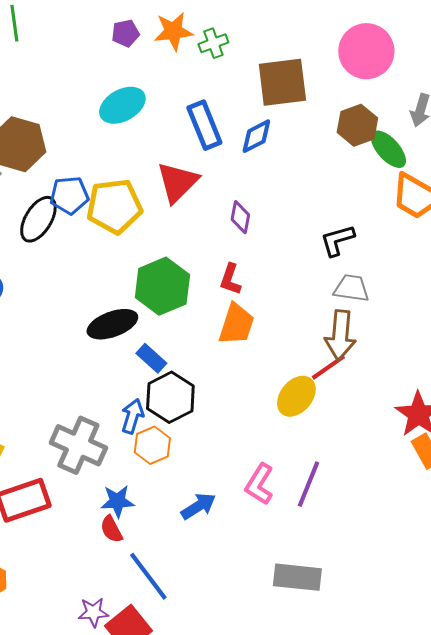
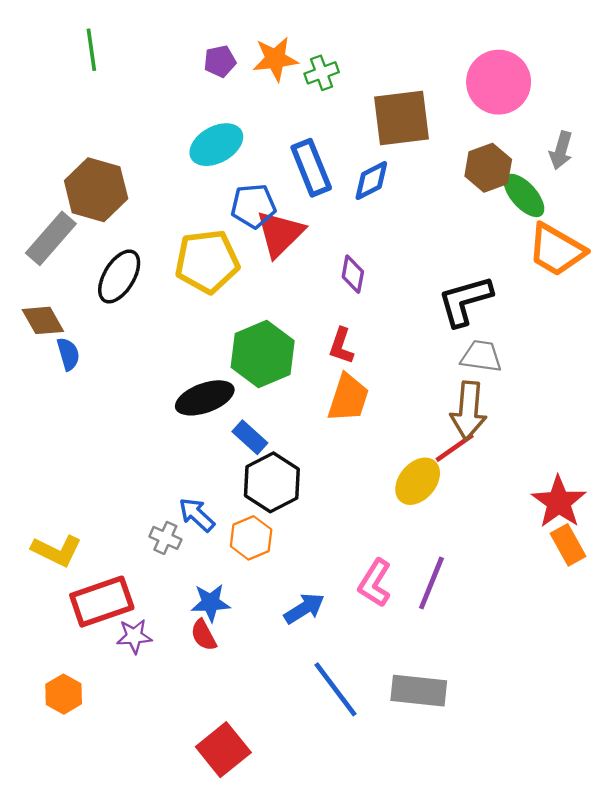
blue pentagon: (69, 195) -> (253, 206), moved
black L-shape: (337, 240) -> (465, 301), size x1.4
blue arrow: (132, 416) -> (197, 515), moved, turned -64
gray cross: (78, 445) -> (165, 538), size x0.5
blue line: (148, 576) -> (335, 689), moved
purple star: (93, 612) -> (134, 636), moved

